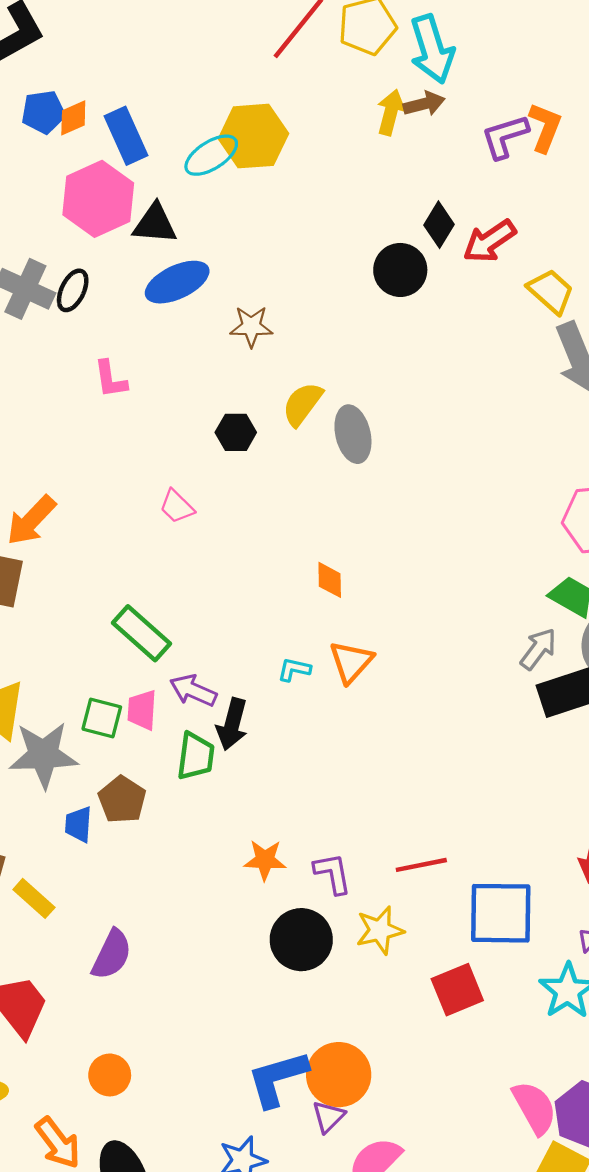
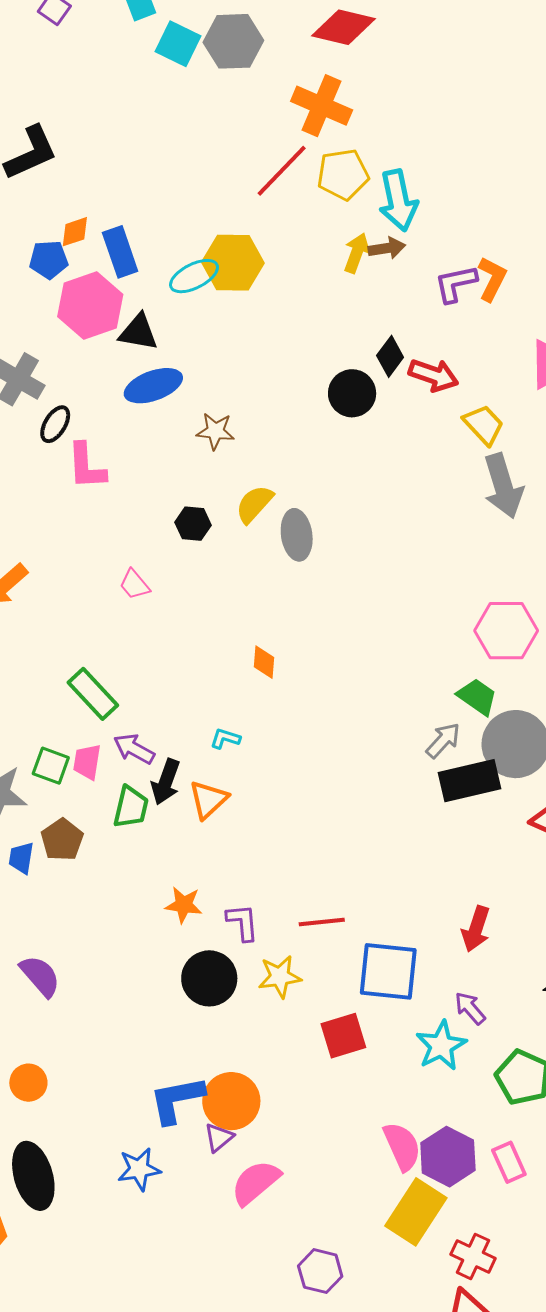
blue pentagon: (43, 112) -> (49, 260), moved
red arrow: (489, 241) -> (433, 375), turned -132
black ellipse: (73, 290) -> (55, 424), moved
pink L-shape: (110, 379) -> (86, 466), size x1.4
orange triangle: (351, 662) -> (208, 800), moved
purple semicircle: (112, 954) -> (40, 976), turned -72

